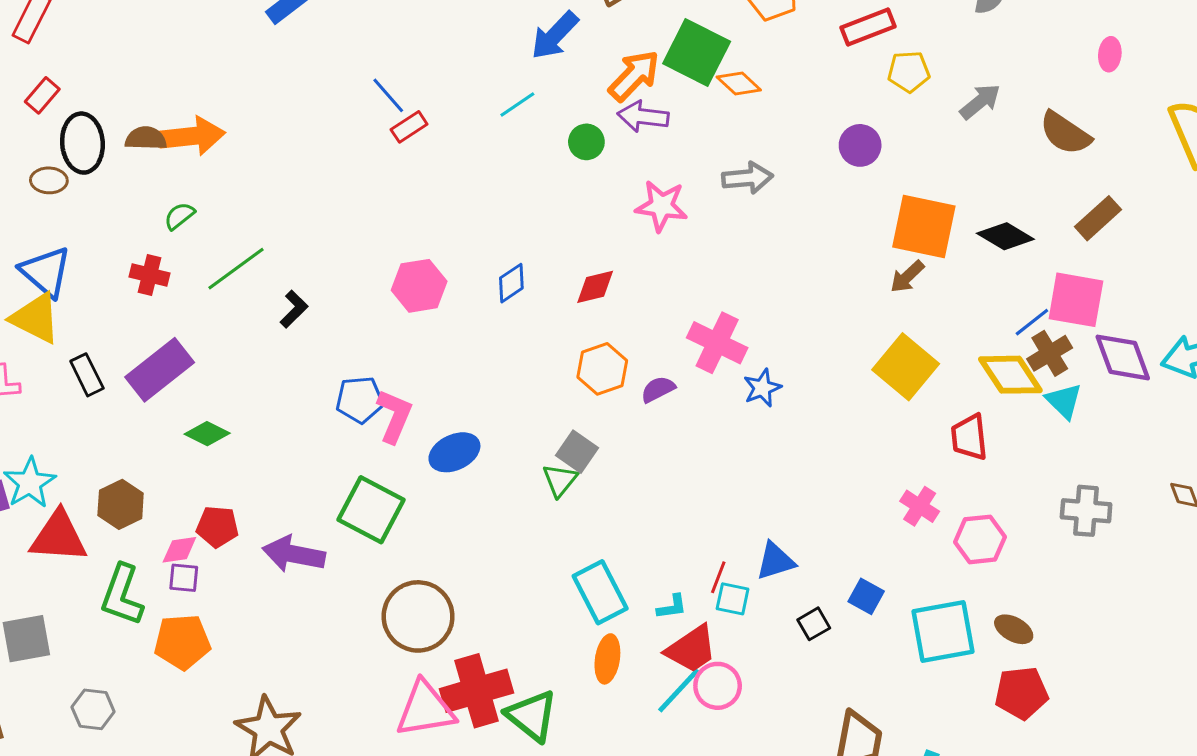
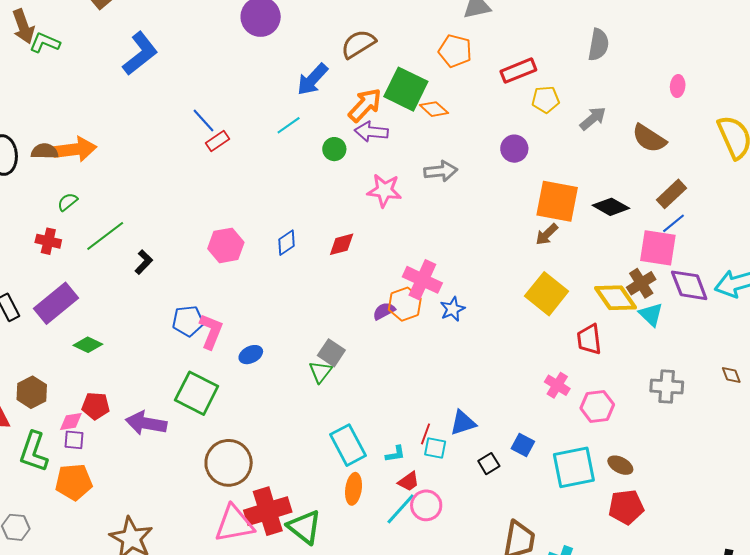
blue line: (1032, 322) -> (674, 223), moved
orange hexagon: (602, 369) -> (405, 304), moved
blue ellipse: (454, 452) -> (251, 355), size x0.7
red trapezoid: (691, 649) -> (409, 481), size x0.6

